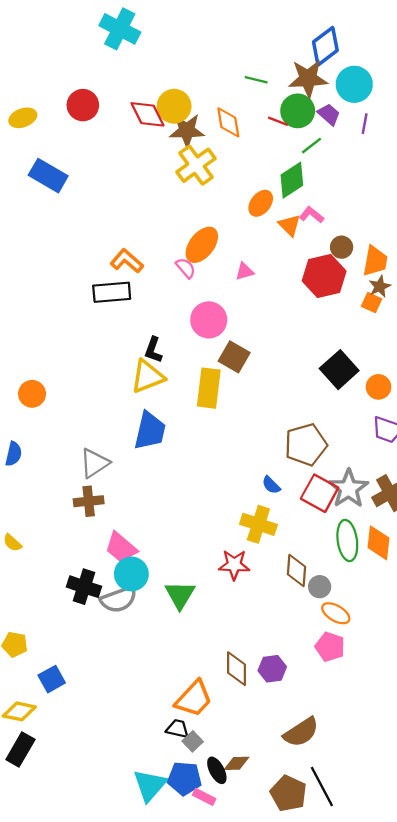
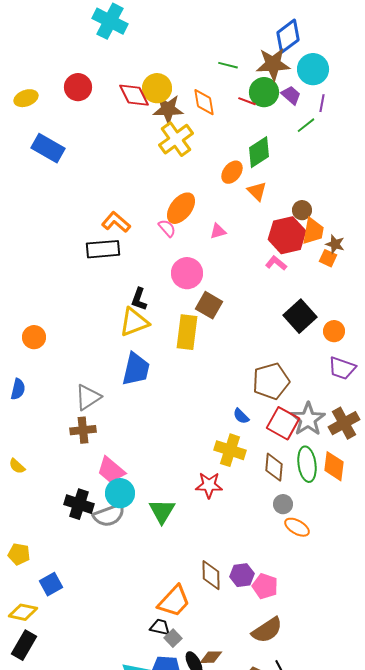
green line: (312, 146) -> (306, 125), moved
pink L-shape: (312, 215) -> (276, 263), moved
orange trapezoid: (375, 261) -> (313, 231), moved
brown star: (380, 286) -> (335, 244), turned -30
brown diamond: (297, 571) -> (274, 467), moved
pink pentagon: (330, 647) -> (265, 586), moved

